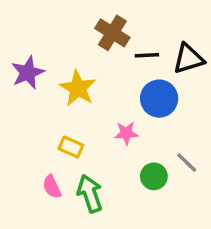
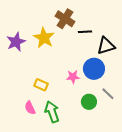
black triangle: (188, 59) -> (106, 46), moved
yellow star: (78, 88) -> (44, 38), moved
blue circle: (159, 99) -> (94, 69), moved

